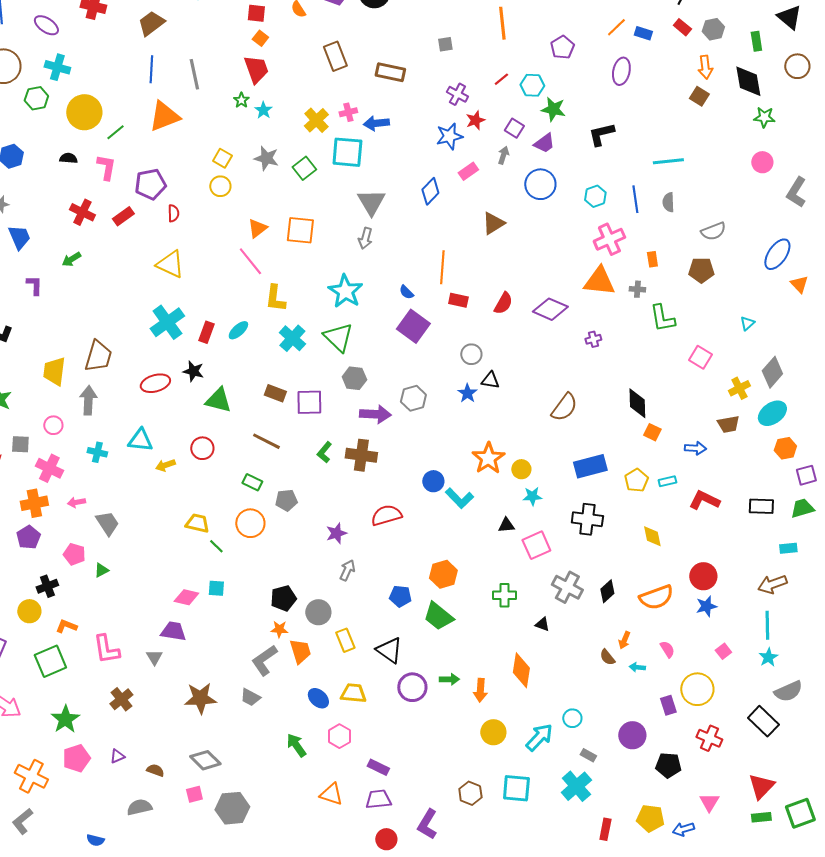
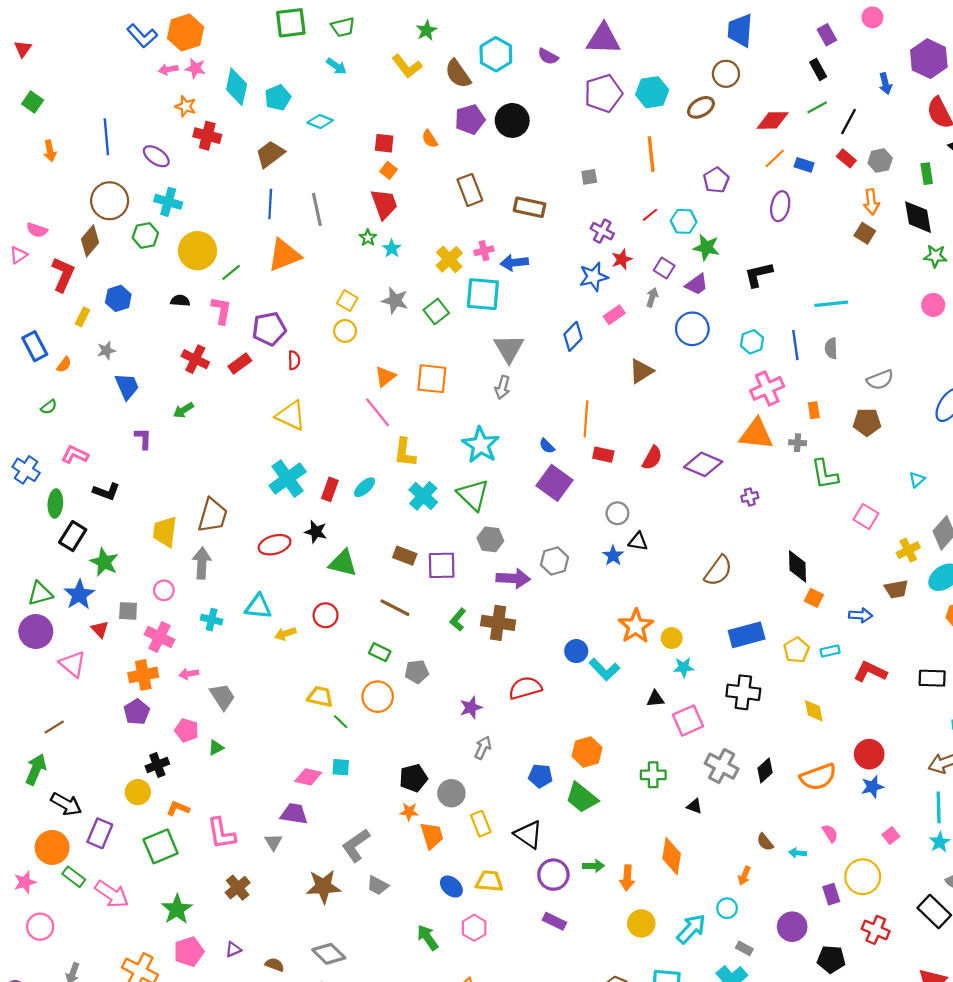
orange arrow: (624, 640) -> (744, 876), moved
gray L-shape: (264, 660) -> (356, 845), moved
purple rectangle: (378, 767) -> (554, 921), moved

